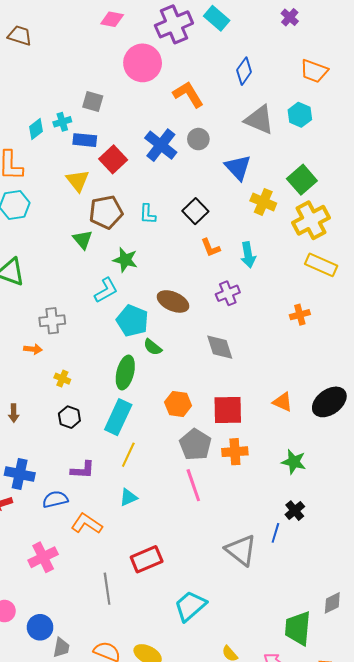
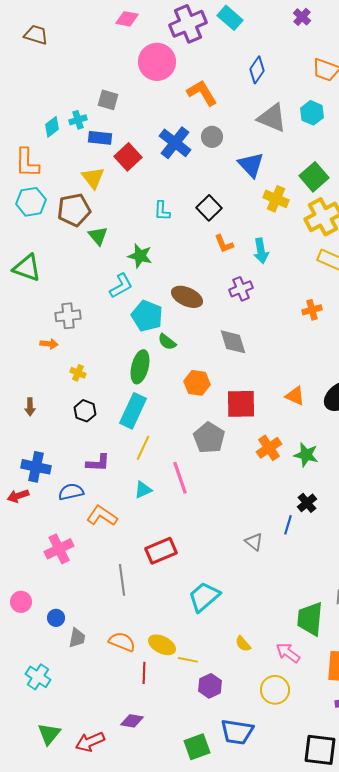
brown pentagon: (106, 212) -> (74, 210), moved
orange hexagon: (178, 404) -> (197, 383), moved
orange cross: (235, 452) -> (269, 448), moved, turned -30
pink line: (193, 485) -> (180, 478), moved
gray triangle: (241, 550) -> (254, 542), size x0.6
blue circle: (40, 627) -> (56, 618), size x0.7

